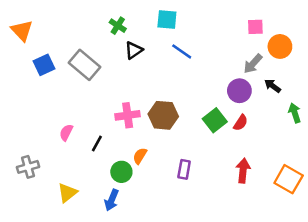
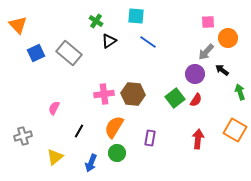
black line: (97, 144) -> (79, 131), moved
orange semicircle: (140, 156) -> (114, 127), size x1.6
green circle: (121, 172) -> (117, 153), moved
orange square: (289, 179) -> (235, 130), moved

